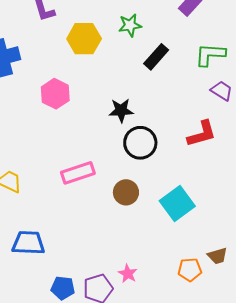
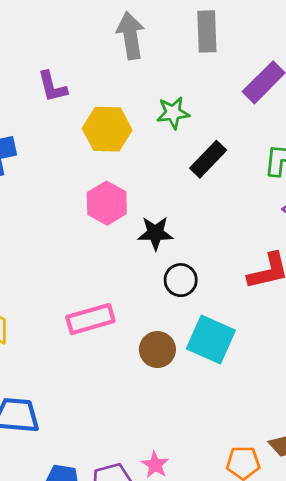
pink hexagon: (55, 94) -> (107, 203), moved
black circle: (140, 143) -> (181, 280), size x0.7
cyan square: (177, 203) -> (211, 340), moved, turned -32

